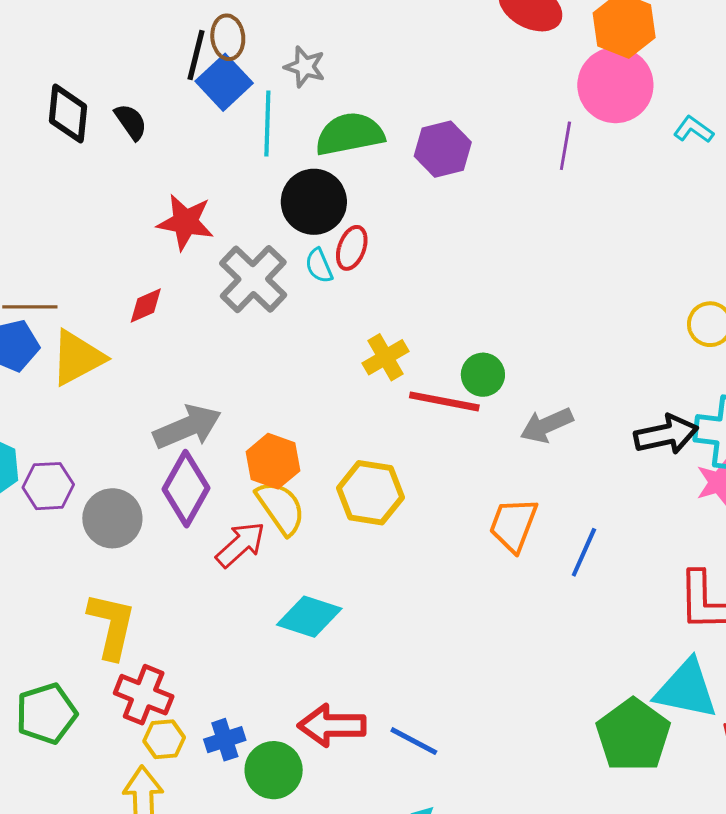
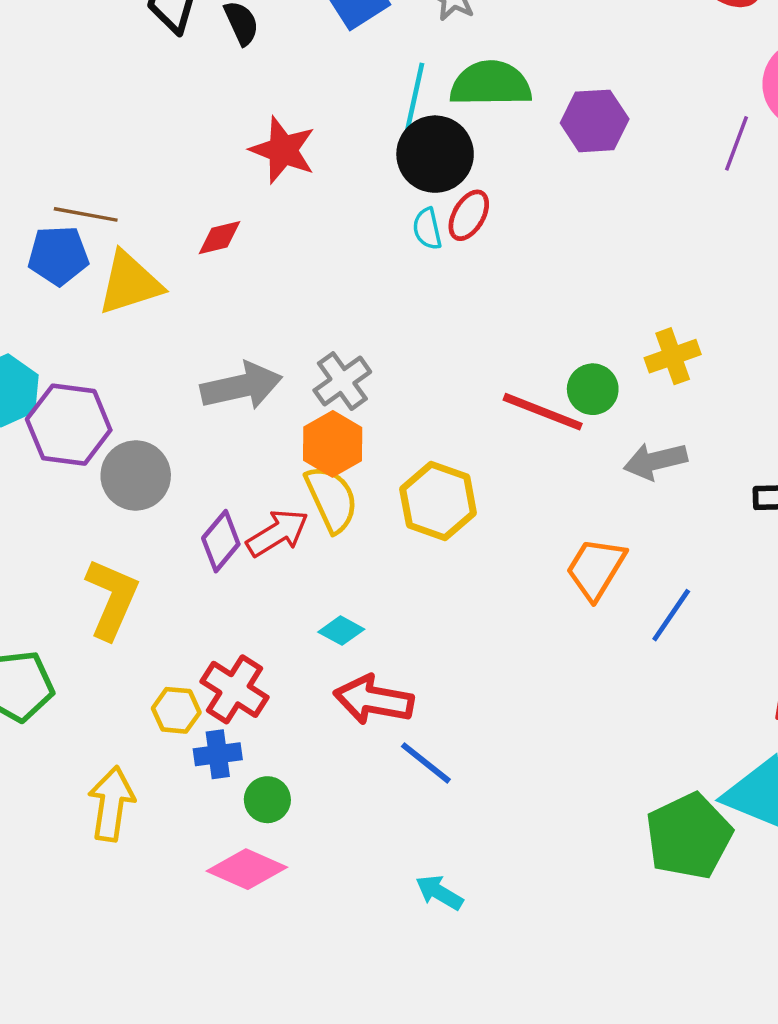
cyan line: (267, 124) -> (414, 100), moved
gray cross: (253, 279) -> (342, 381), moved, size x0.7
yellow cross: (385, 357) -> (673, 356), moved
purple hexagon: (48, 486) -> (69, 425), size x1.4
purple diamond: (186, 489) -> (221, 541), moved, size x0.7
cyan diamond: (309, 617) -> (341, 631), size x0.6
red cross: (144, 695) -> (235, 689), moved
red arrow: (332, 725) -> (373, 700), moved
yellow hexagon: (164, 739) -> (176, 710), moved
blue line: (414, 741) -> (426, 763), moved
green circle: (274, 770) -> (267, 800), size x0.7

